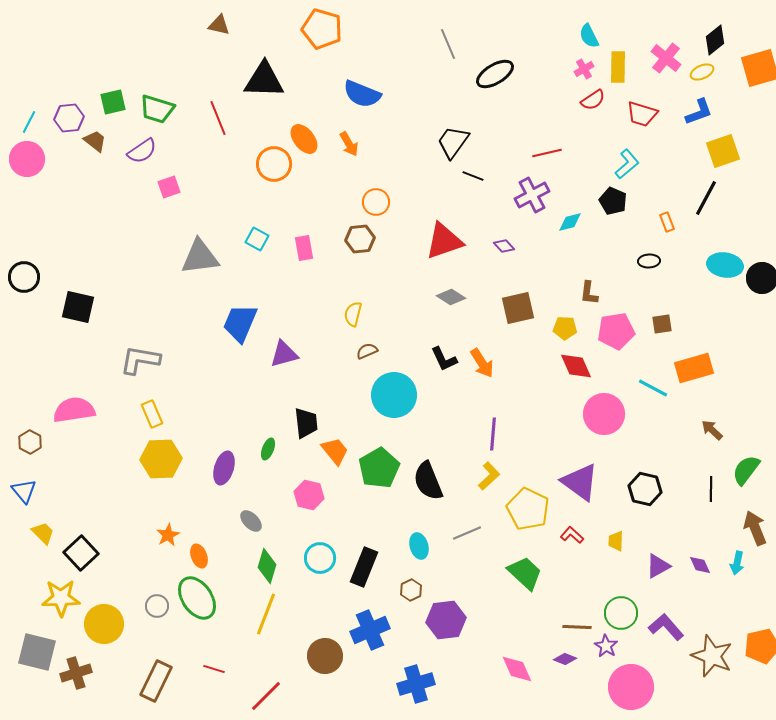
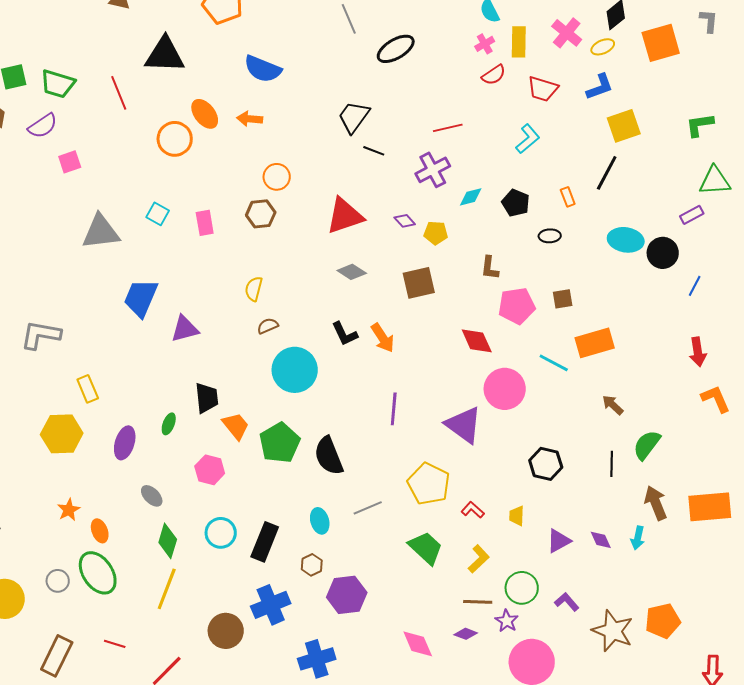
orange arrow: (349, 144) -> (250, 119), turned 125
black pentagon: (613, 201) -> (516, 203), moved
yellow pentagon: (565, 328) -> (436, 233), moved
yellow rectangle: (152, 414) -> (88, 389), moved
yellow L-shape: (489, 476) -> (479, 559), moved
purple triangle: (580, 482) -> (464, 425), moved
purple L-shape: (666, 627) -> (567, 602), size x0.7

